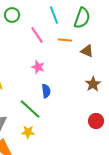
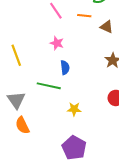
green line: (30, 109) -> (49, 86), turned -30
yellow star: (28, 132) -> (74, 109), moved

